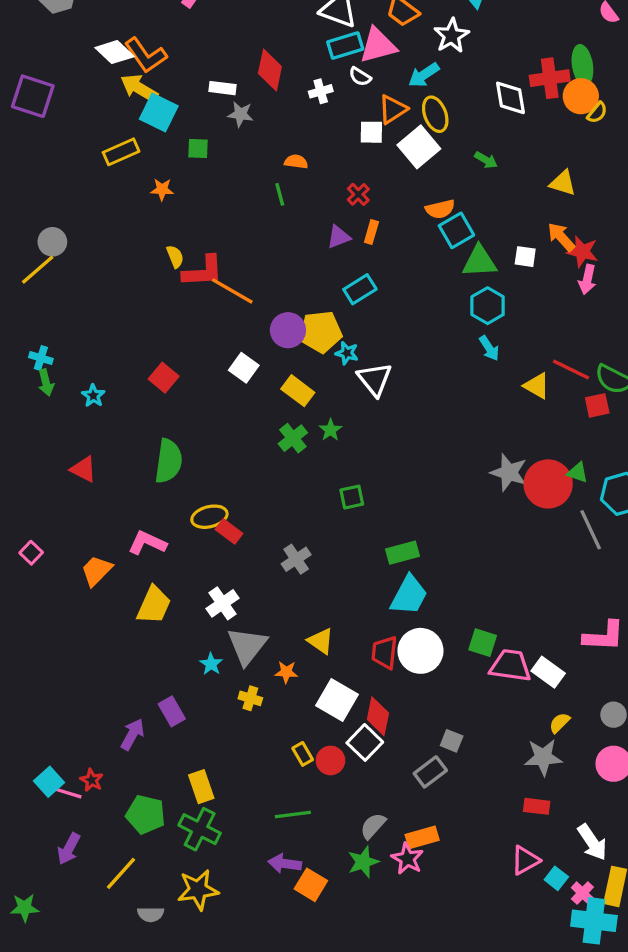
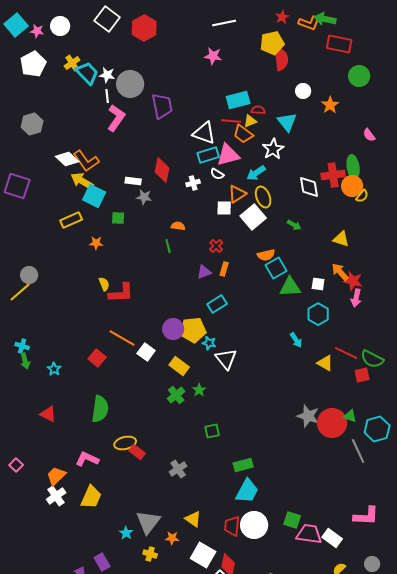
orange line: (232, 291) -> (122, 338), moved
cyan hexagon: (488, 306) -> (318, 314), moved
white cross: (223, 603) -> (56, 496), moved

